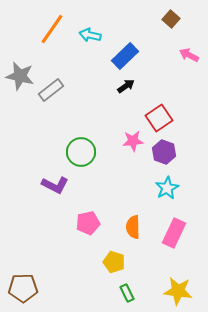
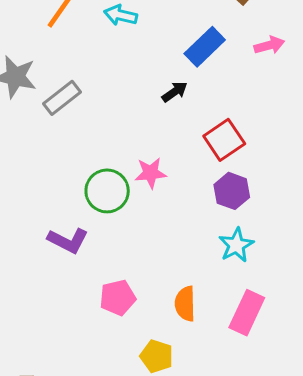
pink arrow: (189, 55) -> (269, 45), turned 138
blue rectangle: (125, 56) -> (205, 47), moved
pink star: (133, 141) -> (151, 173), moved

